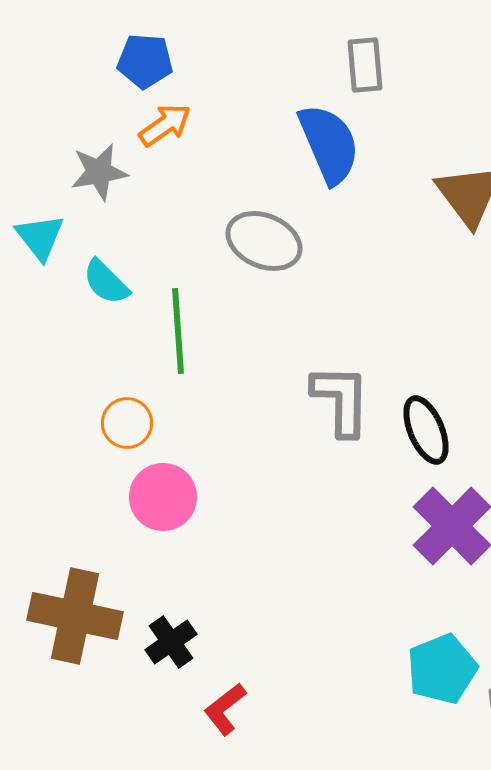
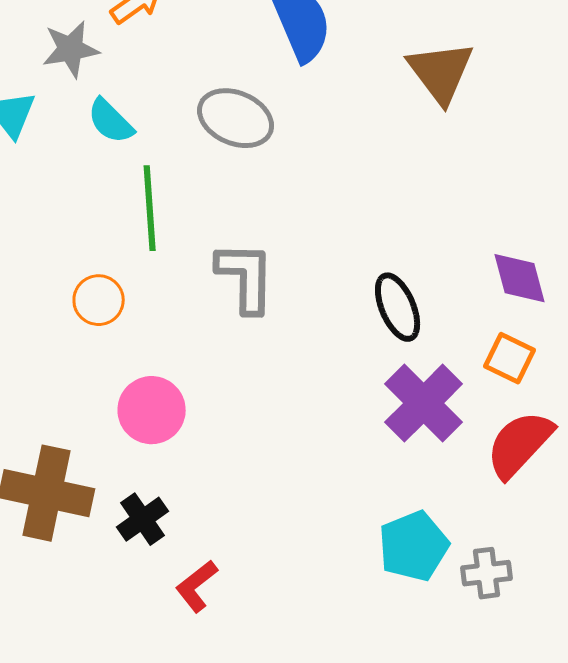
cyan semicircle: (106, 282) -> (111, 121), moved
gray L-shape: (341, 400) -> (246, 277), moved
pink circle: (163, 497) -> (152, 410), moved

